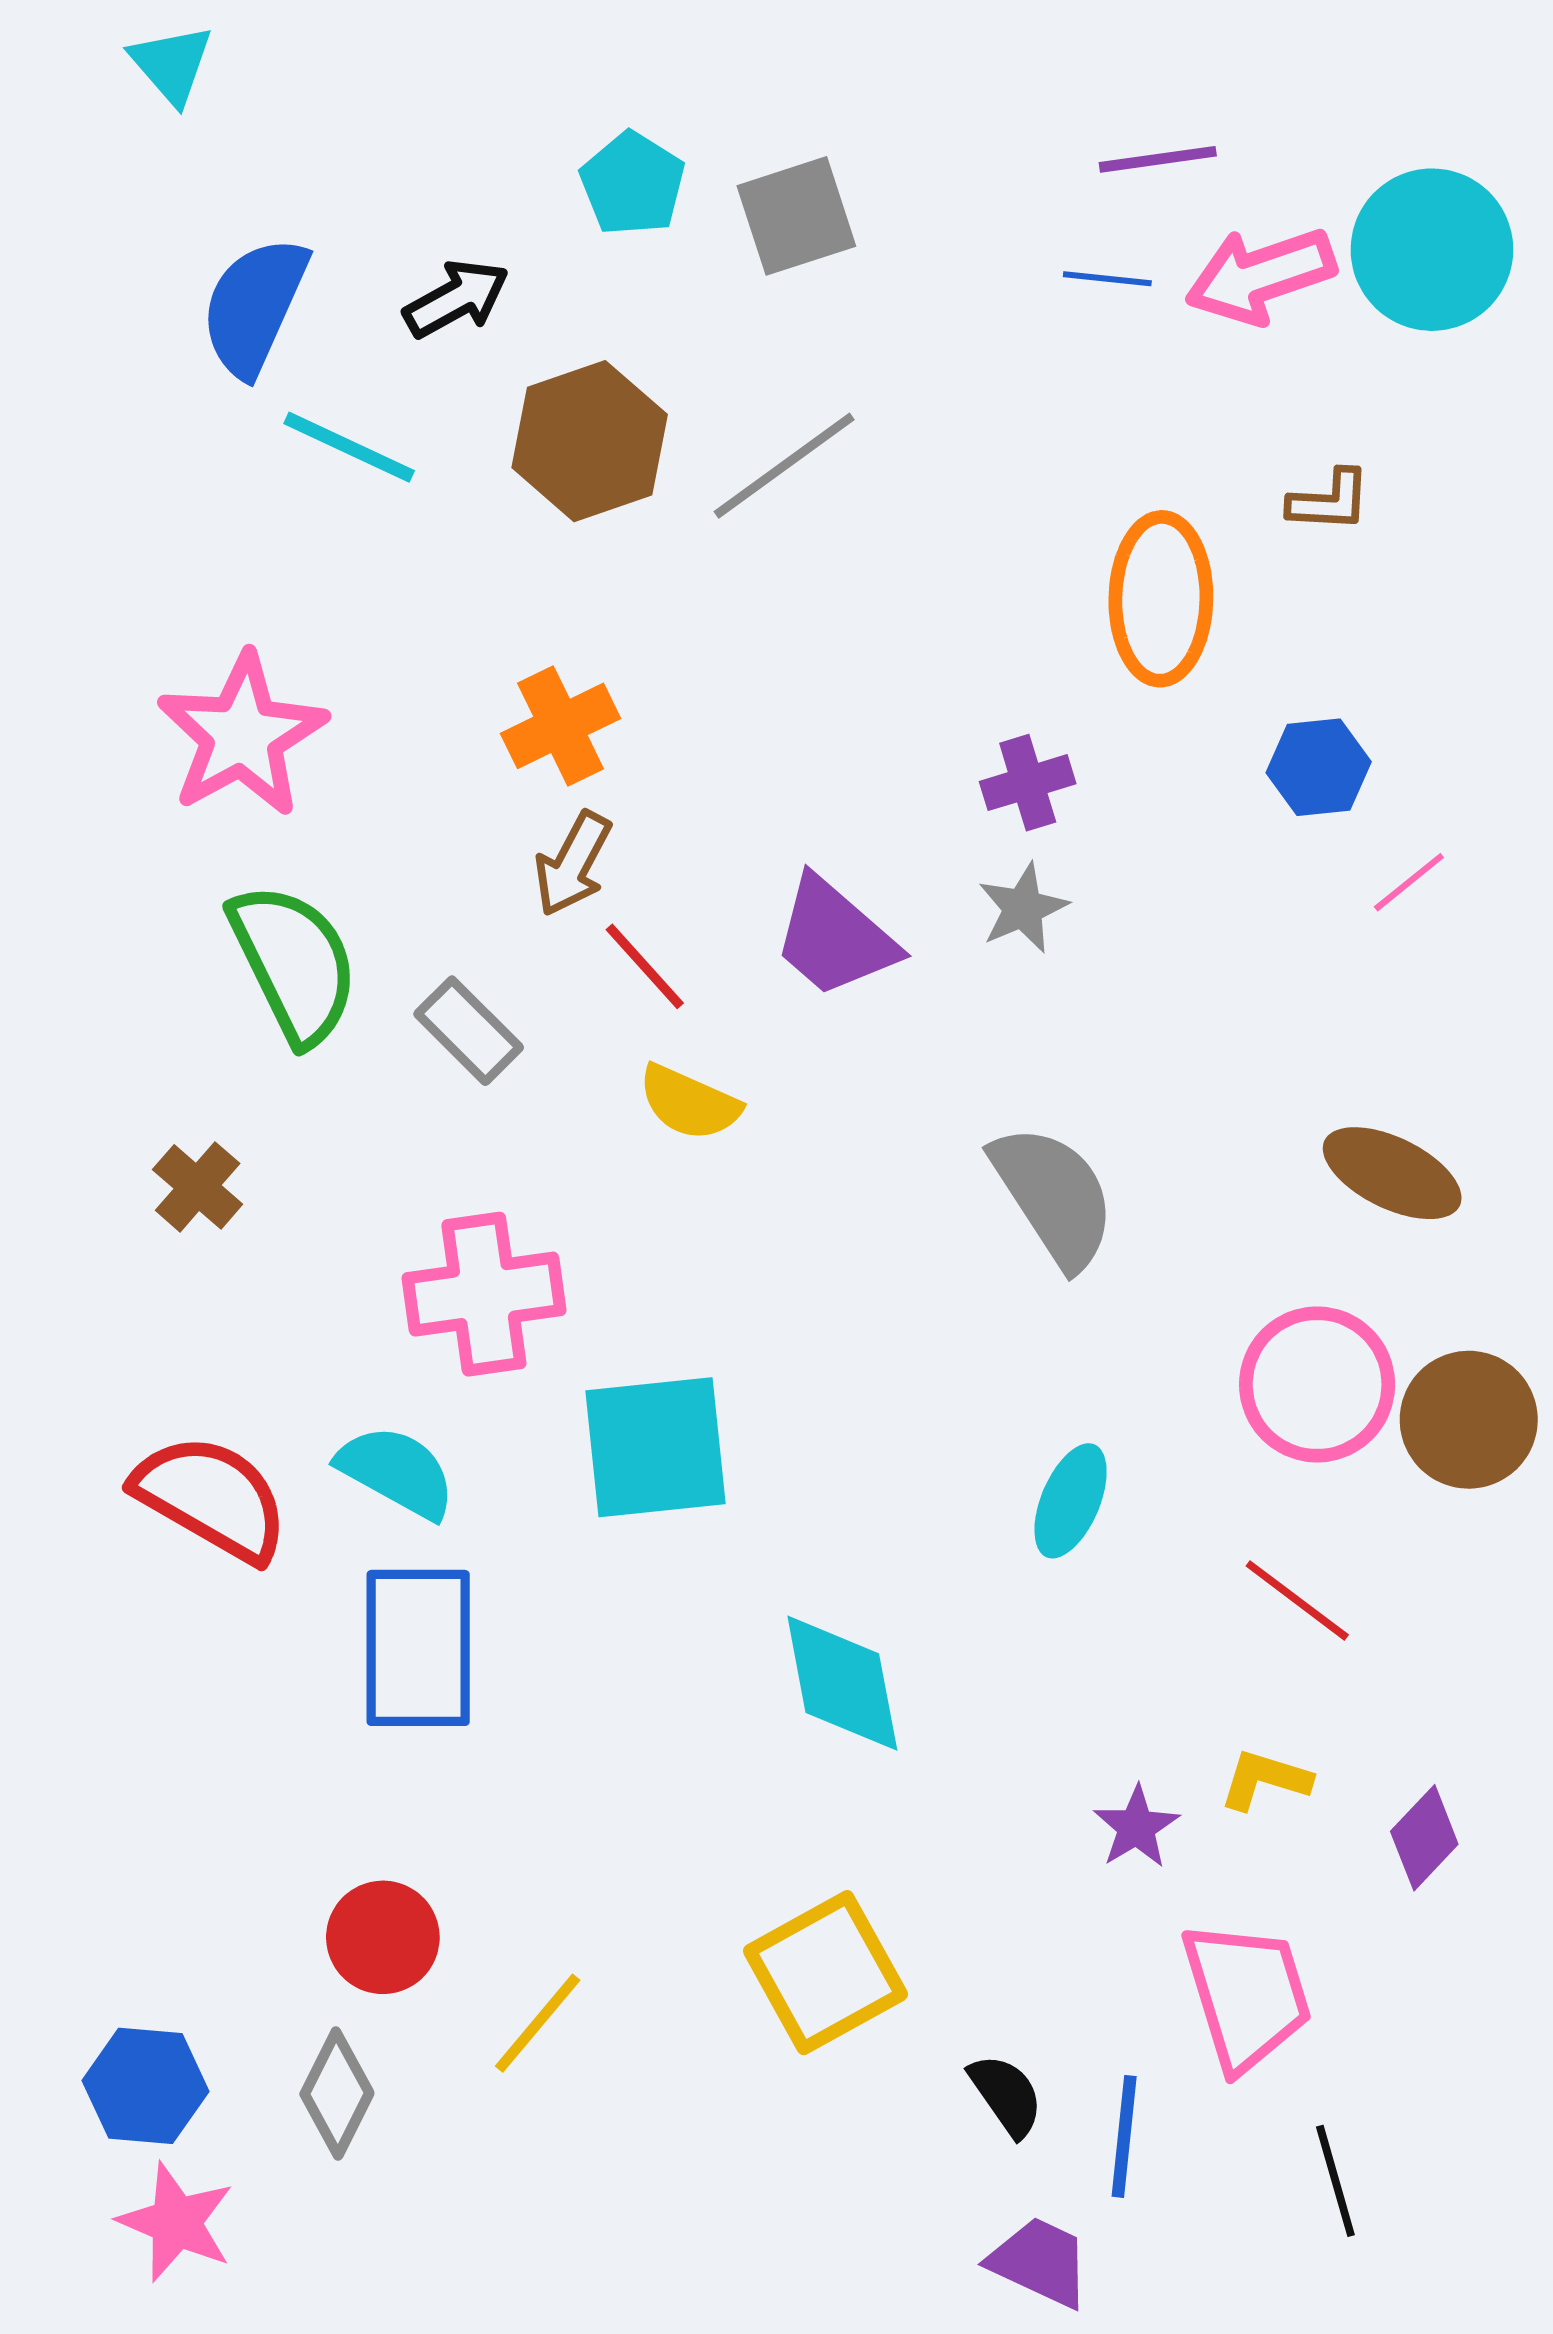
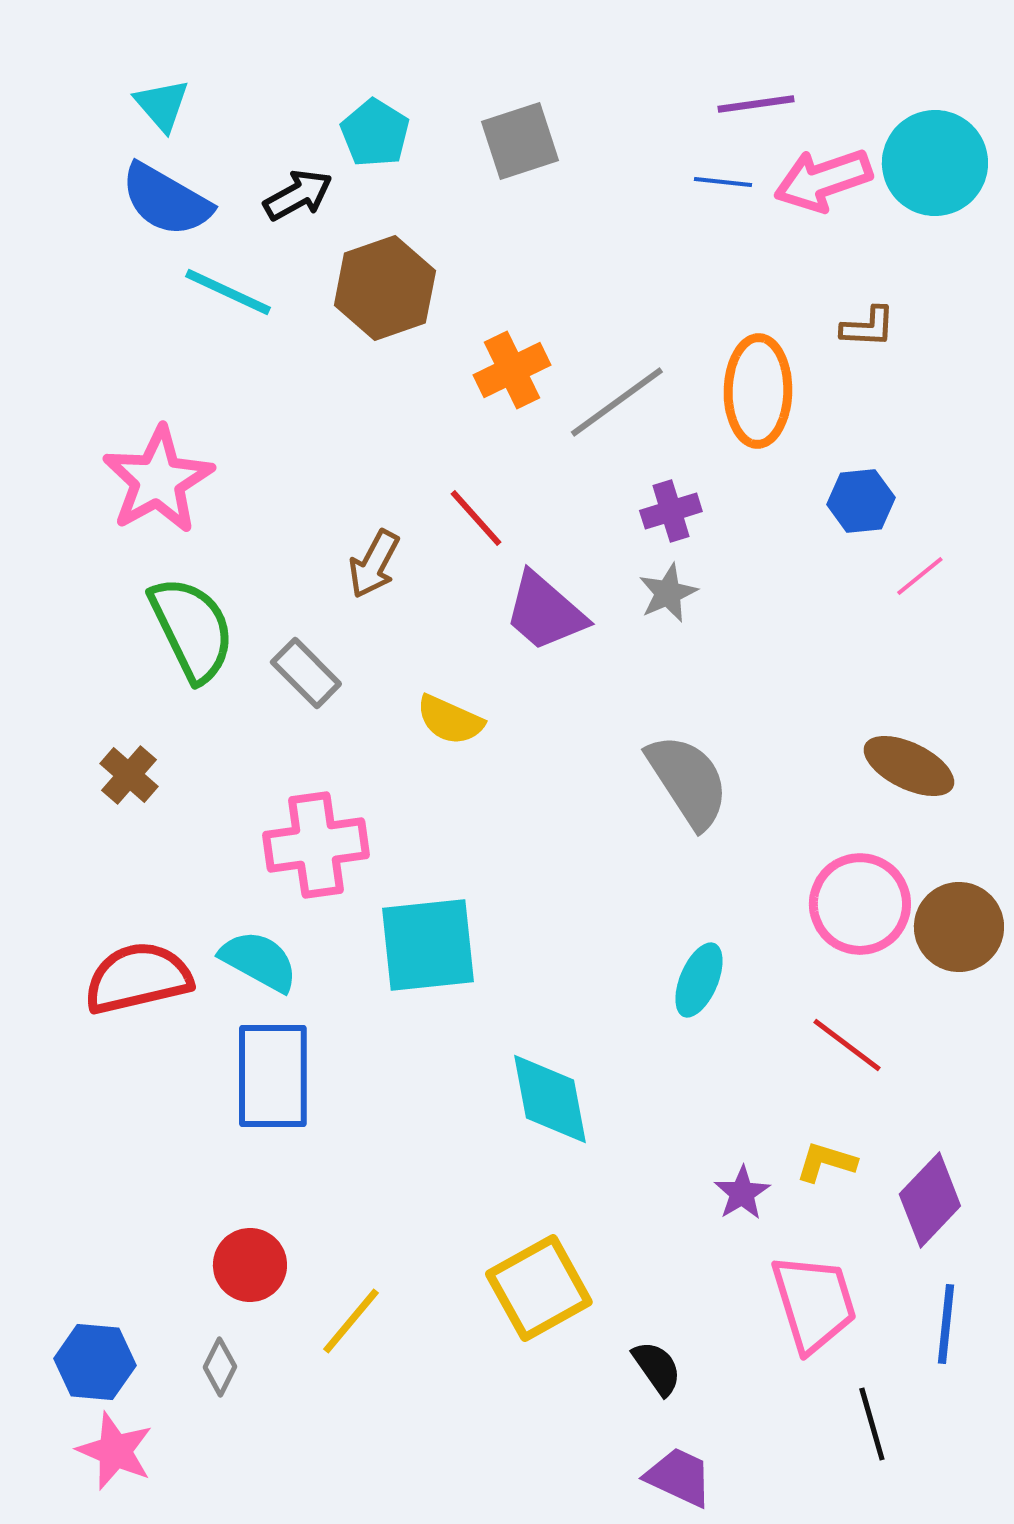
cyan triangle: (172, 64) -> (162, 105), moved
cyan pentagon: (633, 184) -> (375, 133), moved
blue semicircle: (254, 306) -> (166, 200), turned -84
gray line: (784, 466) -> (617, 402), moved
orange cross: (561, 726) -> (512, 370), moved
red line: (645, 966) -> (476, 518), moved
red semicircle: (211, 1498) -> (138, 978), turned -43
purple diamond: (1424, 1838) -> (930, 1200), size x1.4
gray diamond: (337, 2094) -> (220, 1367), size x0.7
blue line: (1124, 2136) -> (946, 1324), moved

